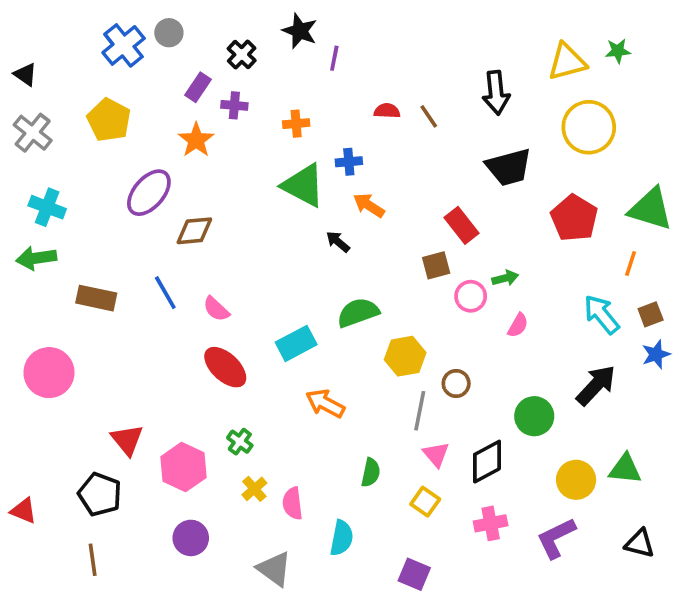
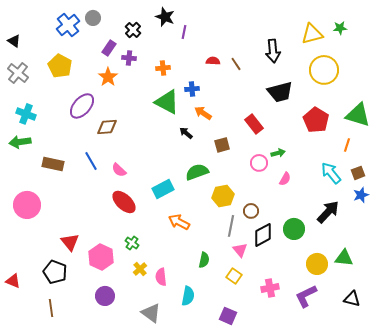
brown square: (436, 265) -> (222, 145), moved
black diamond: (487, 462) -> (263, 235), moved

